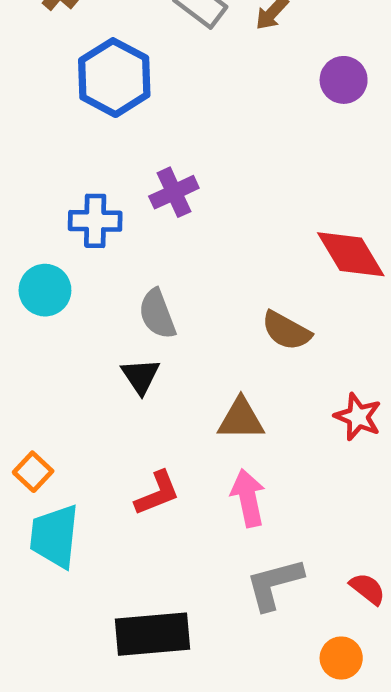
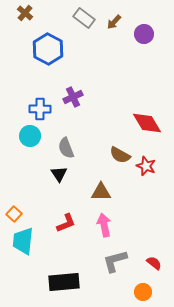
purple circle: (344, 80) -> (144, 34), moved
cyan circle: (45, 290) -> (30, 136), moved
red star: (358, 417) -> (146, 166), moved

